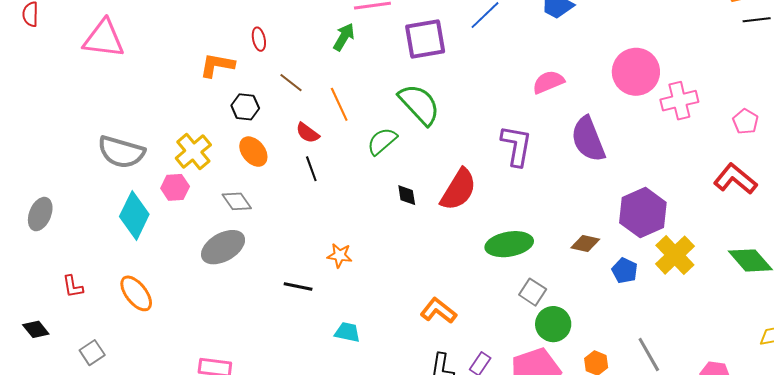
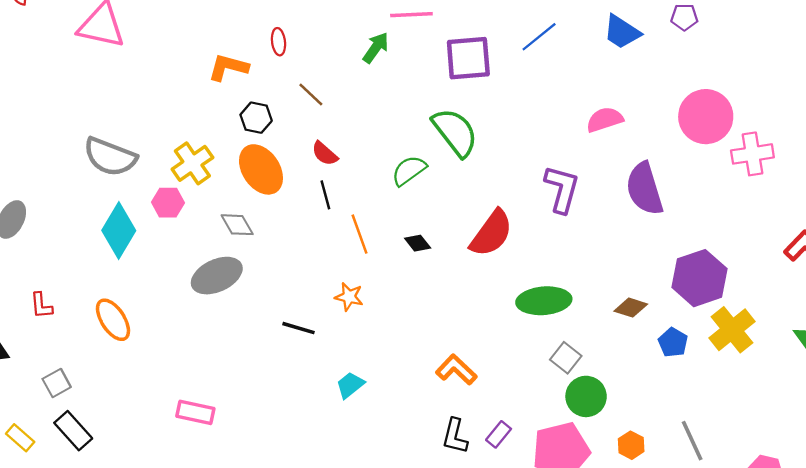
orange line: (339, 104) -> (359, 234), moved
orange ellipse: (253, 152) -> (261, 169), size x1.4
black diamond: (407, 195) -> (418, 243), moved, turned -35
cyan trapezoid: (347, 332) -> (350, 385), turned -56

